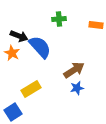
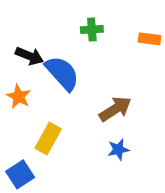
orange star: (12, 53) -> (19, 96), moved
blue star: (77, 88) -> (118, 149), moved
yellow rectangle: (31, 89) -> (48, 139), turned -30

